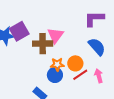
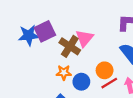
brown cross: (43, 44) -> (70, 46), turned 30
orange star: (57, 64) -> (64, 73), moved

